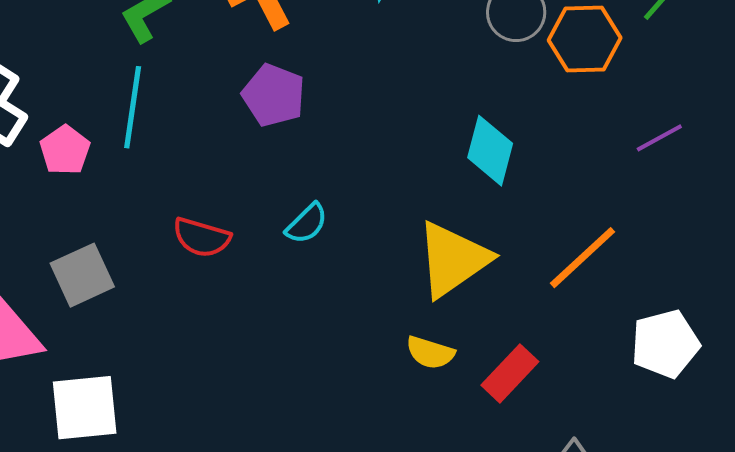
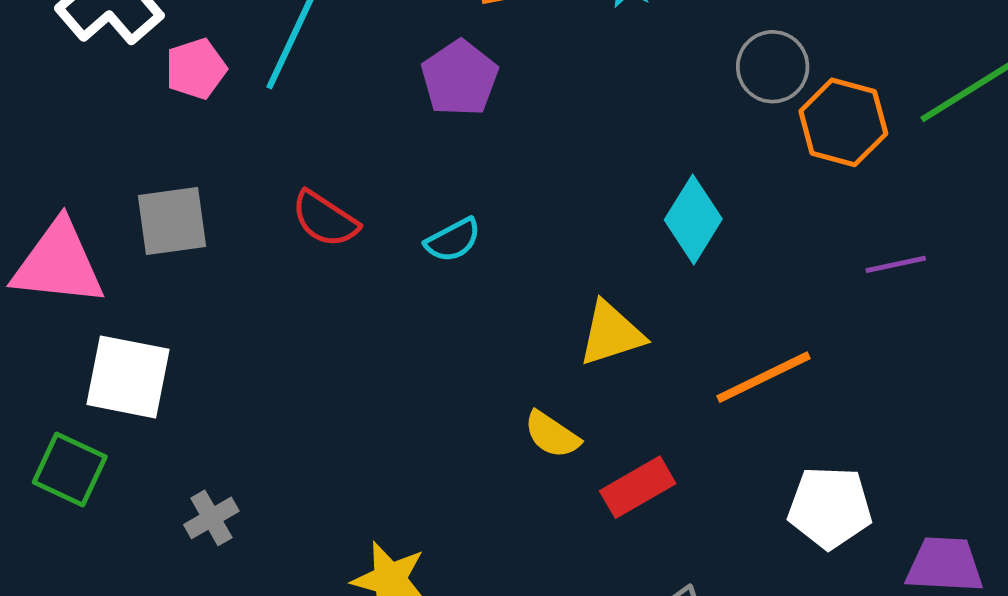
yellow triangle: (453, 259) -> (611, 334), size x0.7

